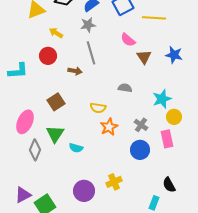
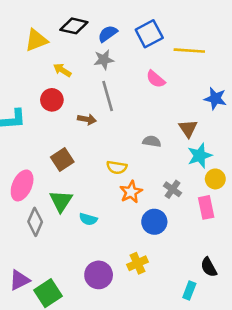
brown triangle: (144, 57) -> (188, 128), moved
blue circle: (140, 150) -> (154, 222), moved

